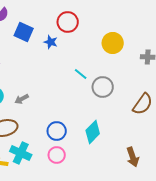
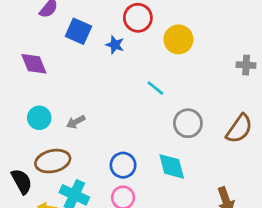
yellow circle: (113, 43) -> (178, 39), moved
gray circle: (103, 87) -> (188, 123), moved
cyan diamond: (93, 132) -> (172, 166), turned -60

